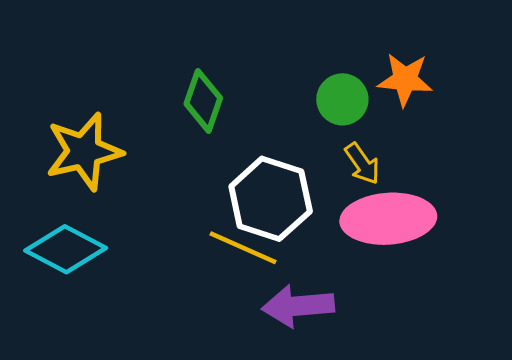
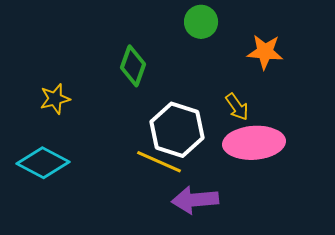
green circle: (342, 99) -> (201, 22), moved
yellow star: (84, 151) -> (55, 99), size x0.6

